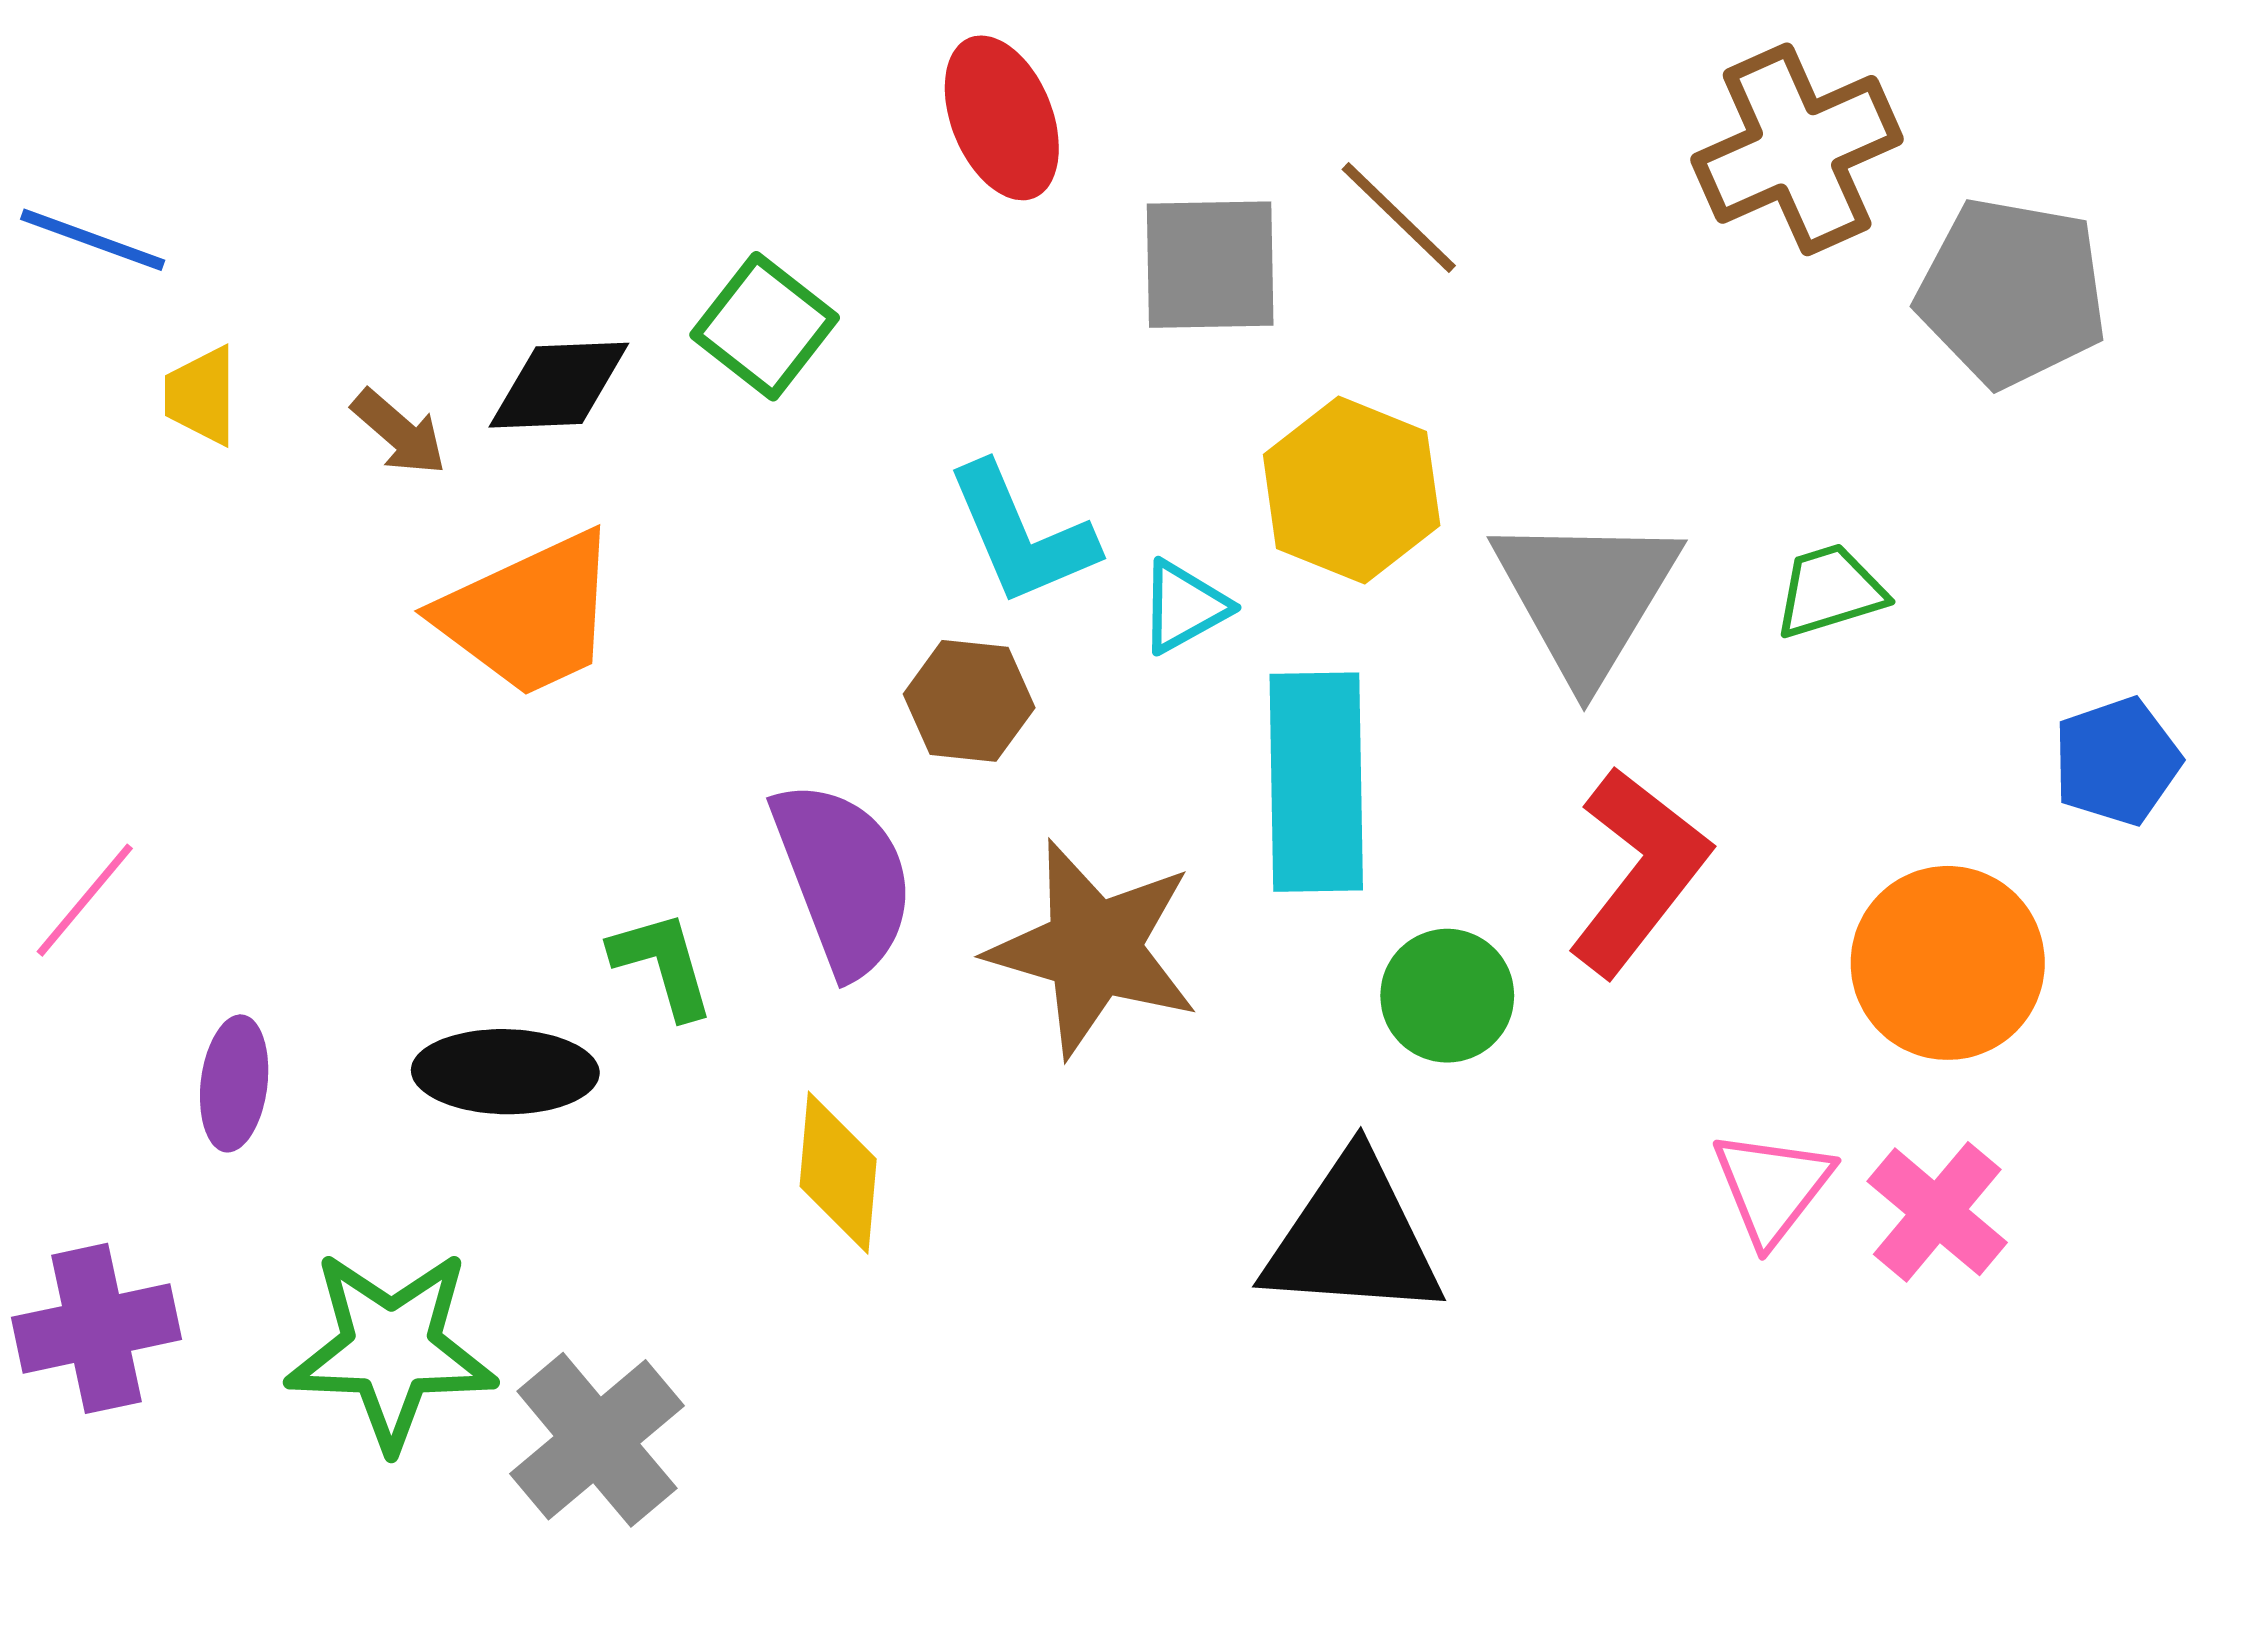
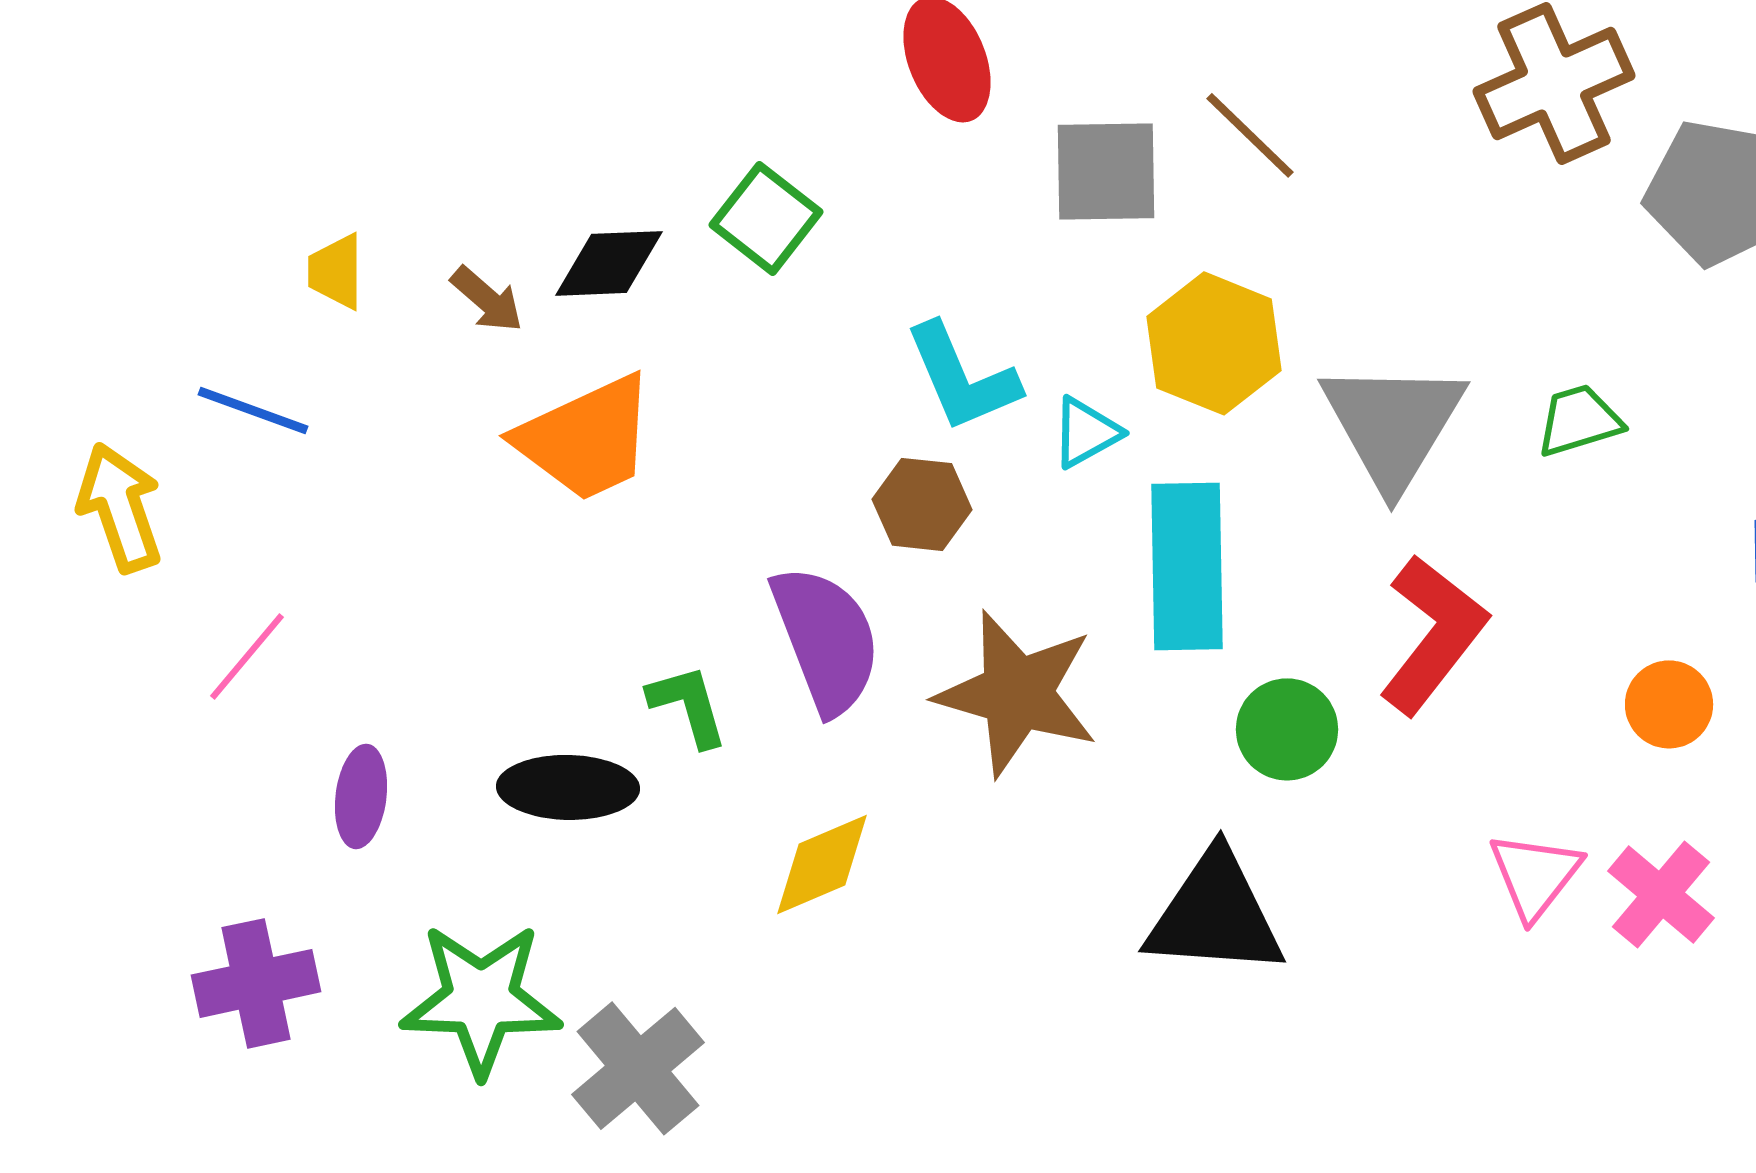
blue line: (93, 240) -> (253, 410), moved
orange circle: (1948, 963) -> (1669, 704), size x0.6
yellow diamond: (838, 1173) -> (822, 864), turned 62

